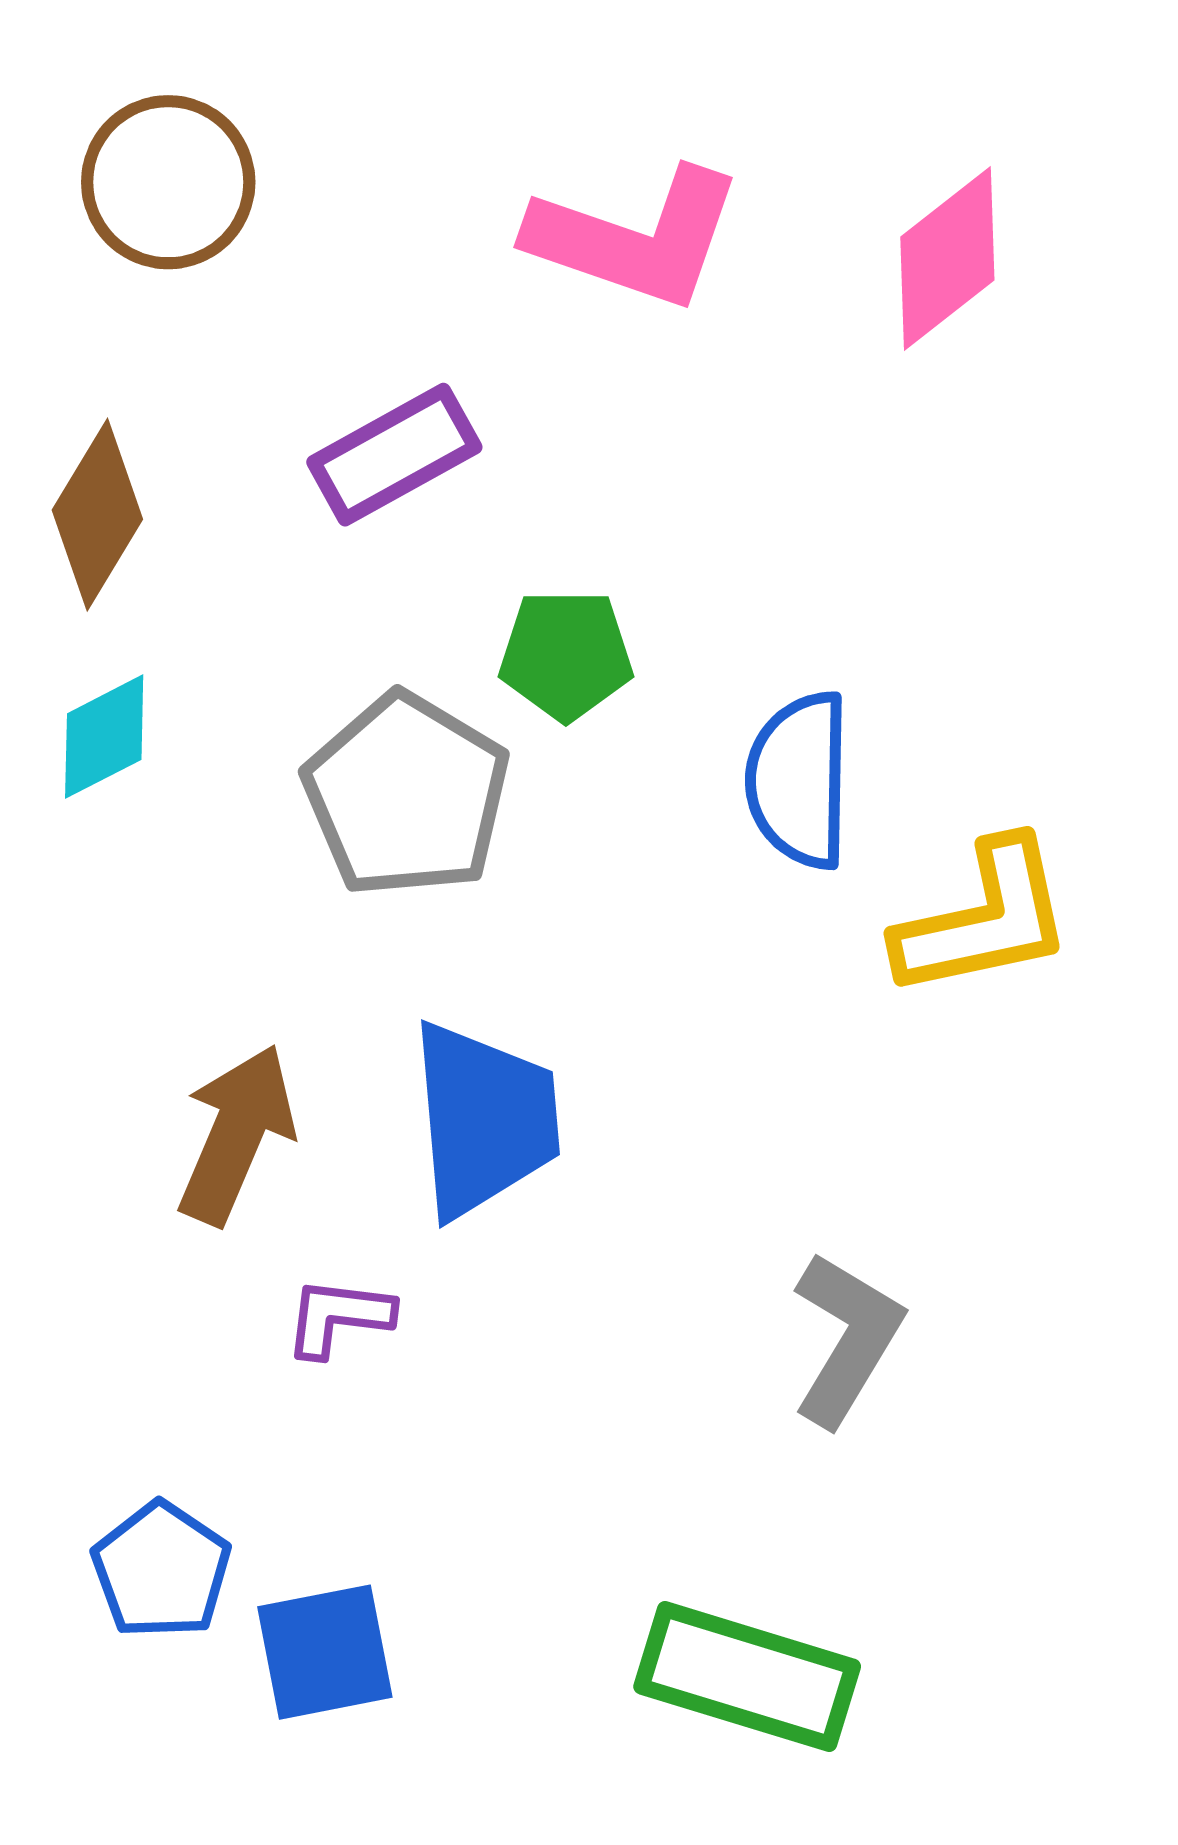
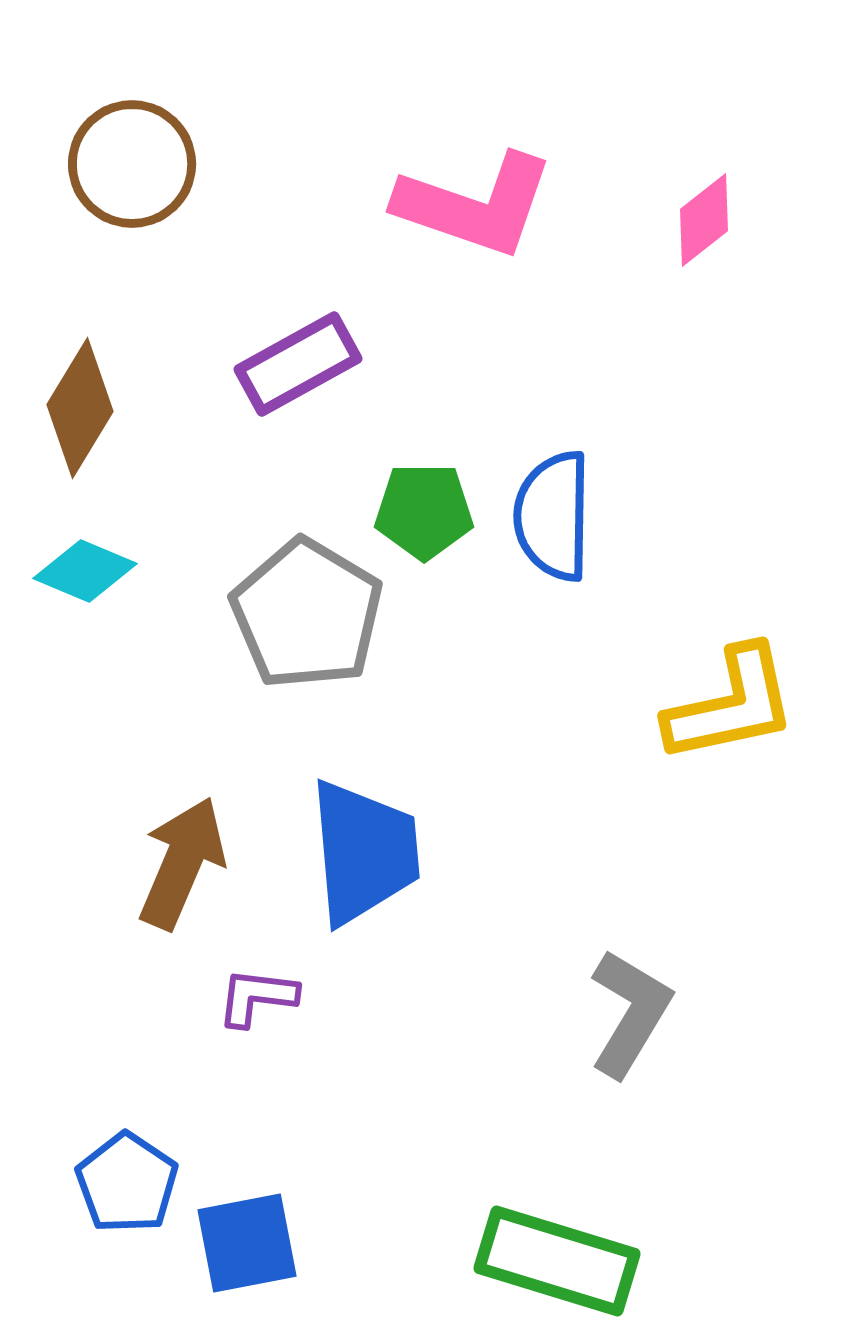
pink diamond: (947, 258) -> (704, 220), size x0.7
cyan diamond: (104, 737) -> (85, 571), turned 50
blue semicircle: (799, 780) -> (553, 516), moved

